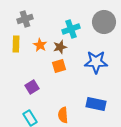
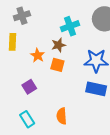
orange star: (40, 45) -> (38, 55), moved
orange square: (59, 66) -> (57, 65), turned 32
blue rectangle: (96, 104) -> (96, 89), moved

